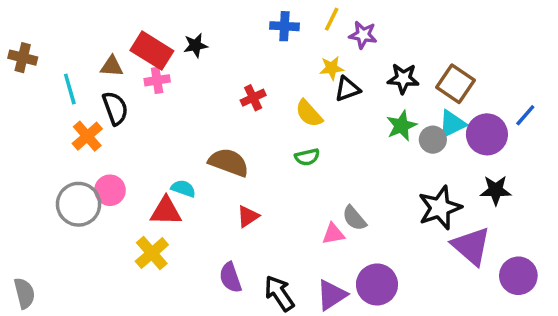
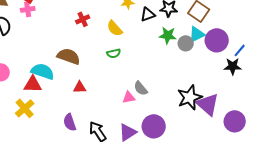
black triangle: (347, 89) -> (148, 14), moved
blue line: (525, 115) -> (240, 50), moved
green star: (401, 126) -> (168, 35), turned 30
cyan semicircle: (183, 188) -> (43, 71), size x1.6
black star: (496, 190) -> (233, 66), moved
black star: (440, 208) -> (190, 97), moved
red triangle: (248, 216) -> (80, 87), turned 32

